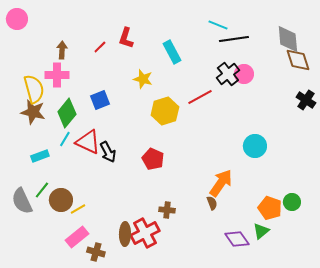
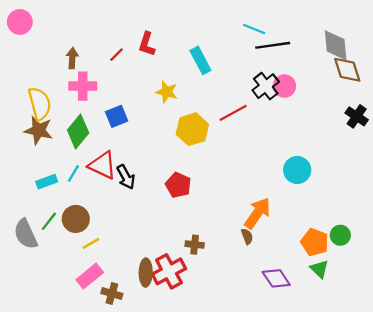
pink cross: (57, 75) -> (83, 86), moved
cyan line: (65, 139) -> (73, 173), moved
brown circle: (61, 200) -> (76, 219), moved
green triangle: (261, 231) -> (319, 269), moved, turned -36

